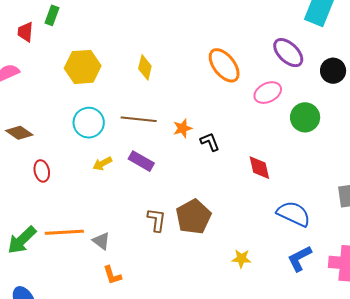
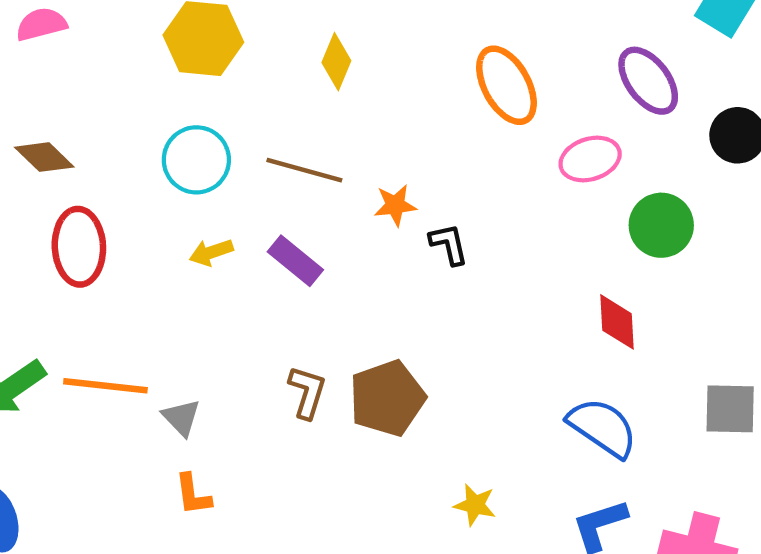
red diamond: (259, 168) -> (617, 322), moved
red ellipse: (42, 171) -> (79, 247), size x1.6

